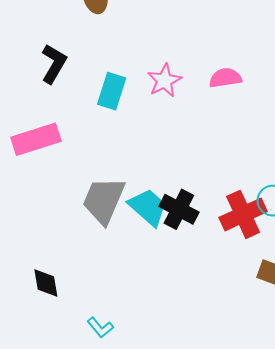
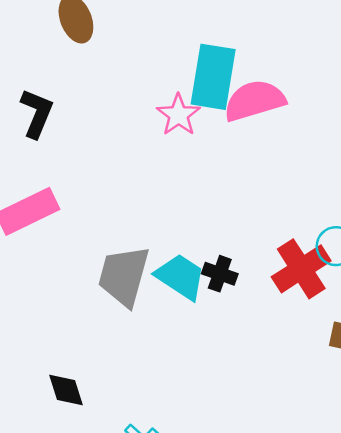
pink semicircle: (225, 78) -> (254, 101), size x1.5
cyan rectangle: (112, 91) -> (213, 77), moved, size x1.4
black cross: (179, 209) -> (220, 274), size x0.7

